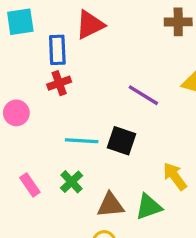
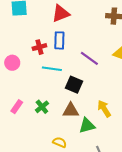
blue rectangle: (57, 50) -> (59, 40), moved
cyan line: (82, 141) -> (52, 69), moved
pink rectangle: (30, 185) -> (17, 107), turned 64
brown triangle: (110, 205) -> (71, 110), moved

